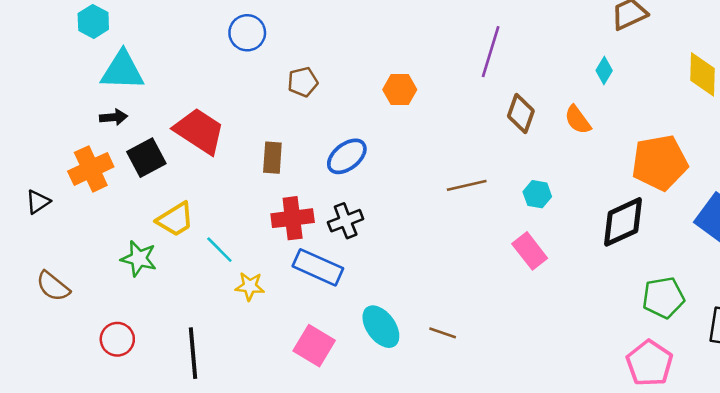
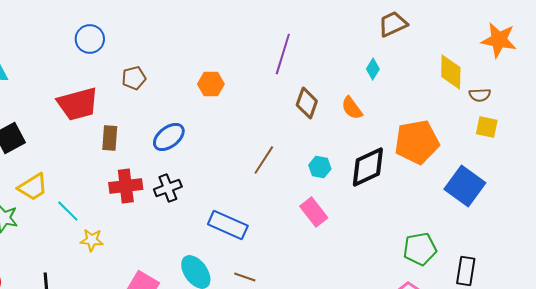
red trapezoid: (199, 131) -> (78, 104), moved, turned 132
brown line: (467, 185) -> (264, 160), turned -44
black diamond: (623, 222) -> (368, 167), moved
blue rectangle: (318, 267) -> (228, 225), moved

